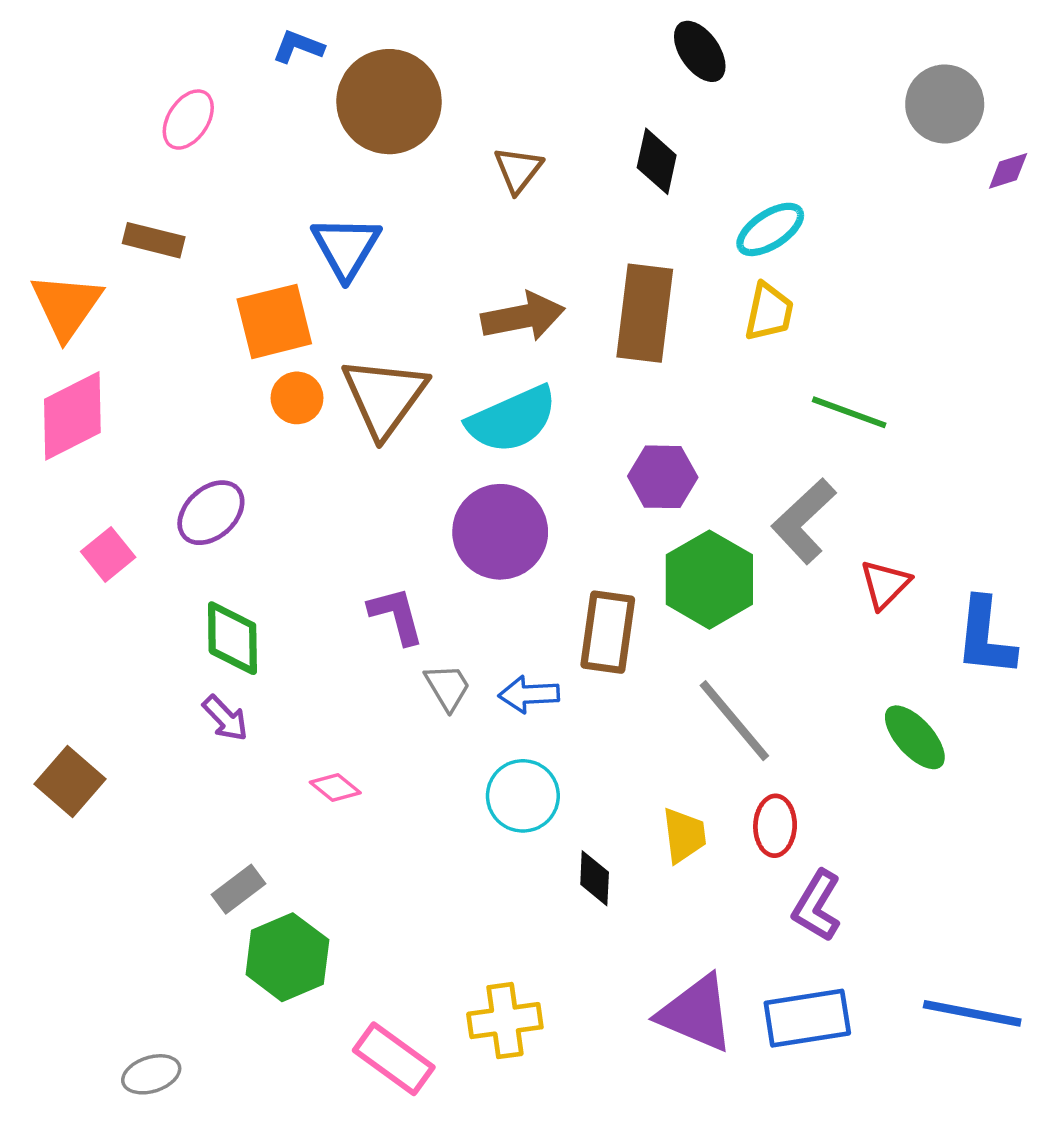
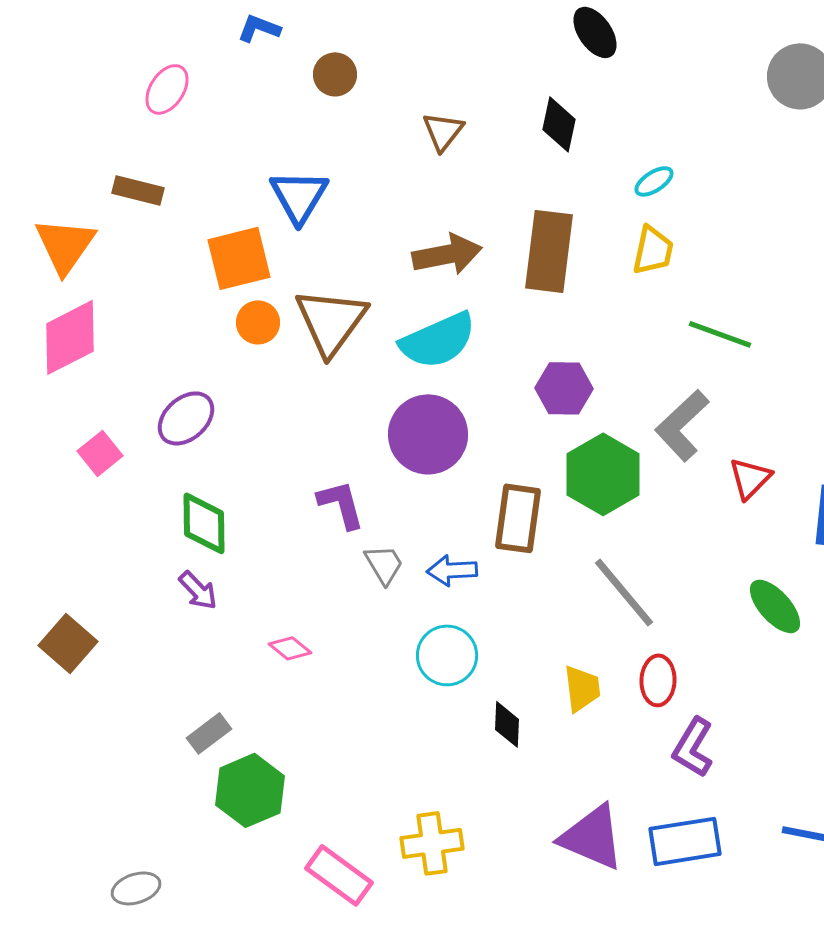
brown circle: (389, 102) -> (335, 74), size x0.5
cyan ellipse: (770, 229) -> (654, 181), size x0.7

